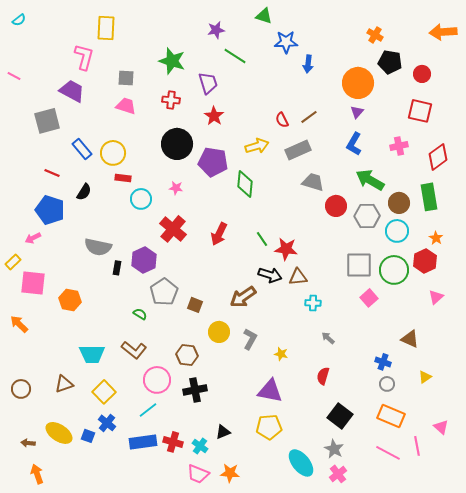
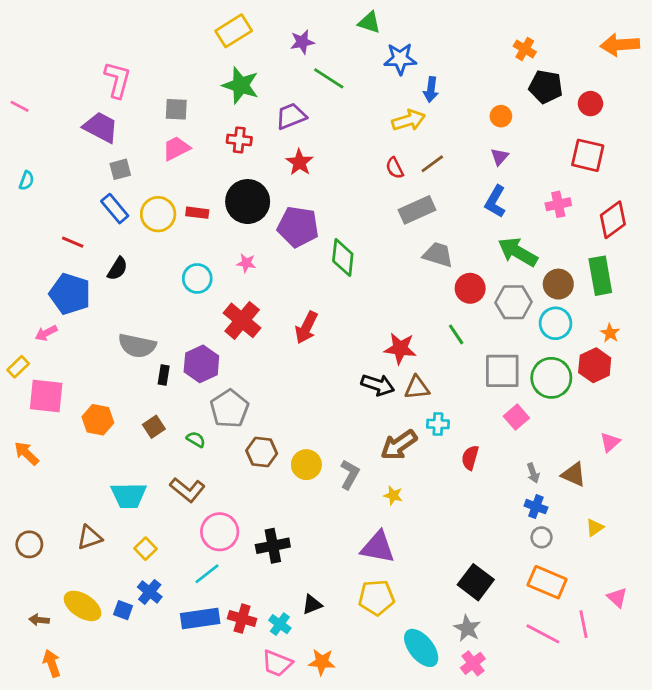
cyan semicircle: (19, 20) -> (27, 181), moved, turned -32
yellow rectangle: (106, 28) -> (234, 31), moved, turned 55
purple trapezoid: (208, 83) -> (291, 116), turned -95
orange circle: (358, 83) -> (501, 116), size x0.5
pink trapezoid: (126, 106) -> (176, 148), turned -45
gray square: (47, 121) -> (120, 169), moved, size x0.6
yellow arrow: (257, 146) -> (409, 120), moved
red rectangle: (123, 178) -> (197, 213), moved
green line: (262, 239) -> (456, 334), moved
brown arrow: (243, 297) -> (399, 445), moved
pink triangle: (436, 297) -> (610, 442), moved
brown square: (195, 305) -> (154, 427), moved, turned 35
gray arrow: (328, 338) -> (533, 473), moved, turned -152
brown hexagon: (187, 355) -> (262, 452), moved
red semicircle: (323, 376) -> (470, 458), moved
yellow square: (104, 392) -> (145, 549), size x0.7

